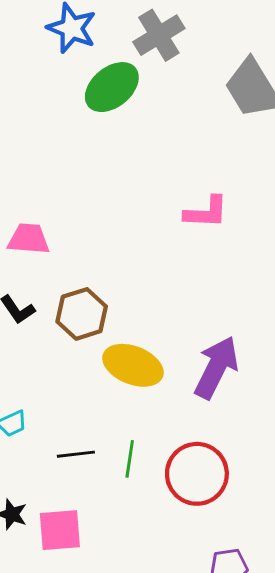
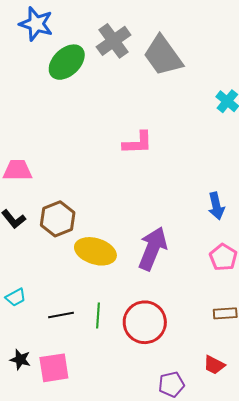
gray cross: (159, 35) -> (114, 41), moved

